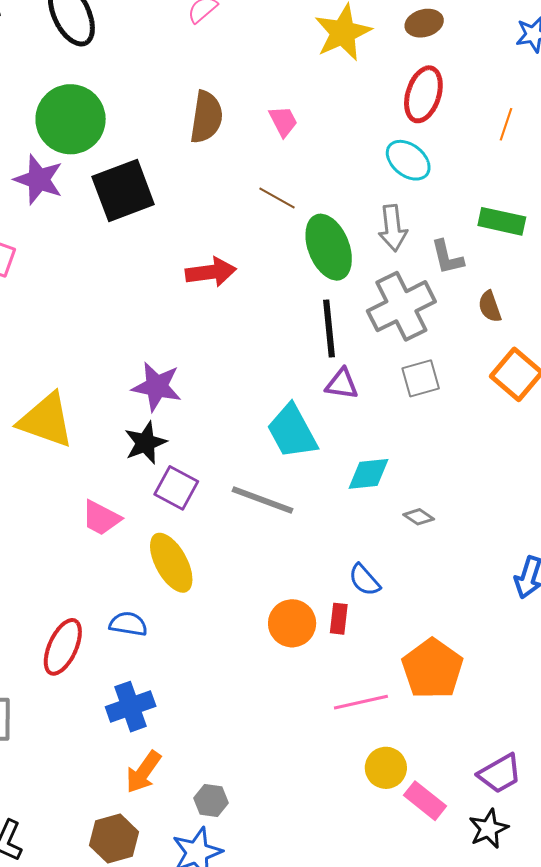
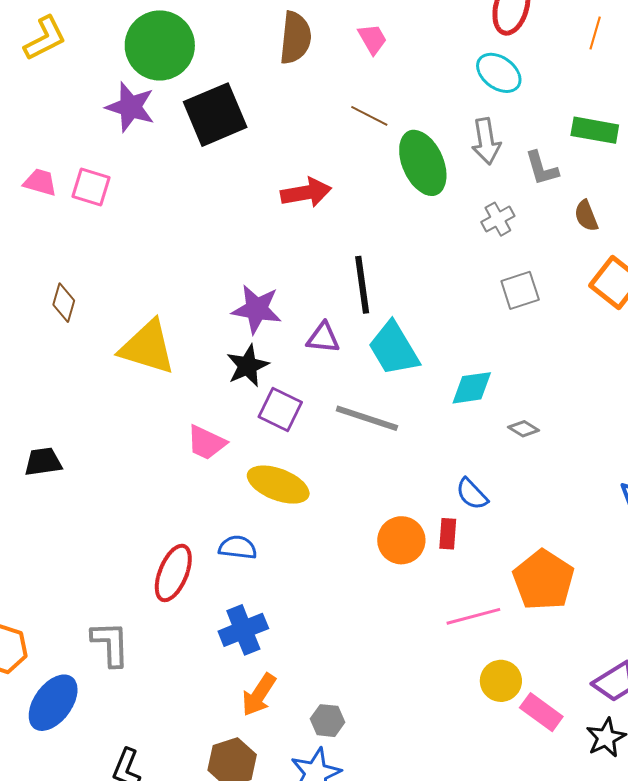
gray cross: (401, 306) -> (498, 219), size x0.5
black line: (329, 329) -> (362, 285), moved
purple triangle: (342, 384) -> (323, 338), moved
yellow ellipse: (171, 563) -> (278, 485), turned -38

